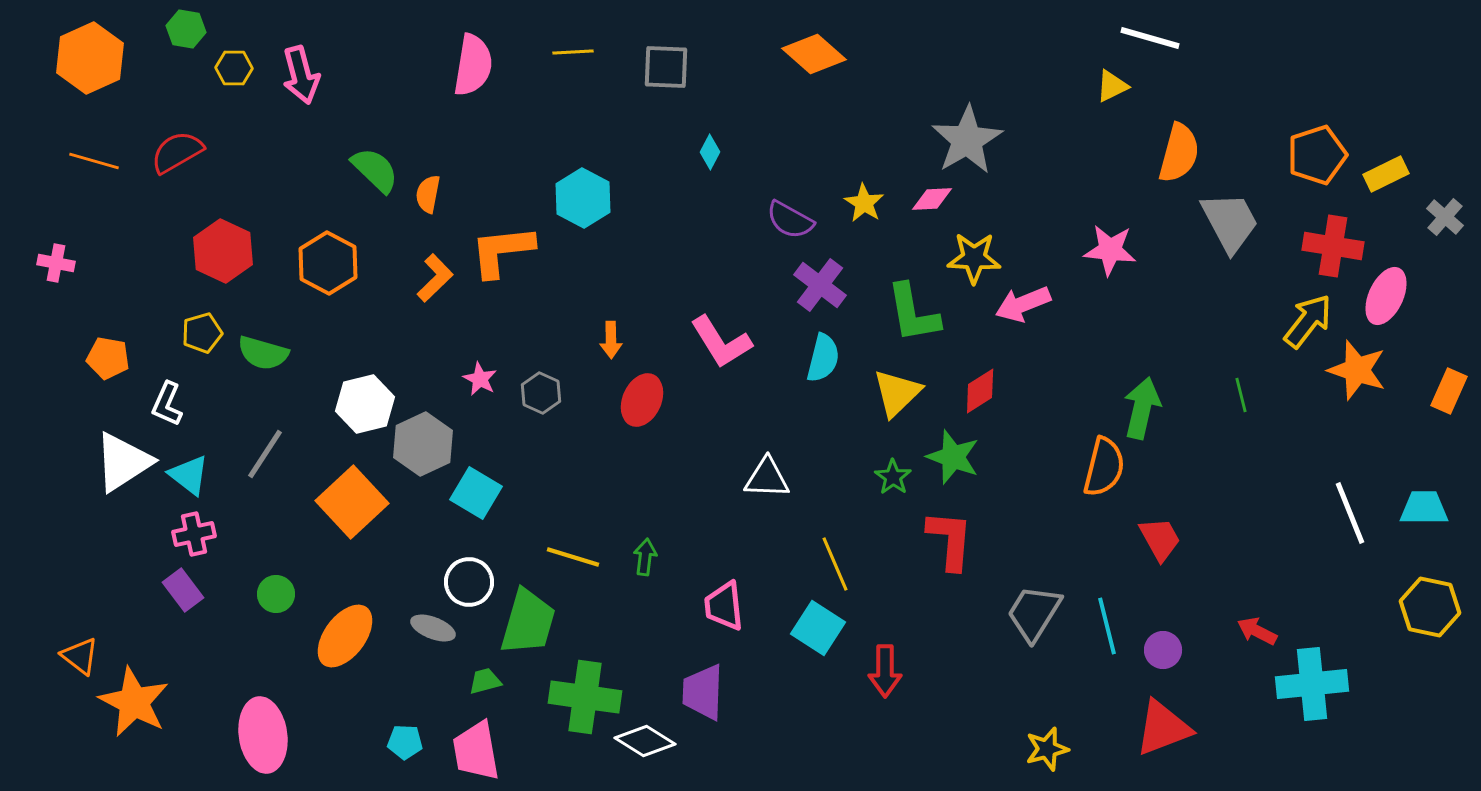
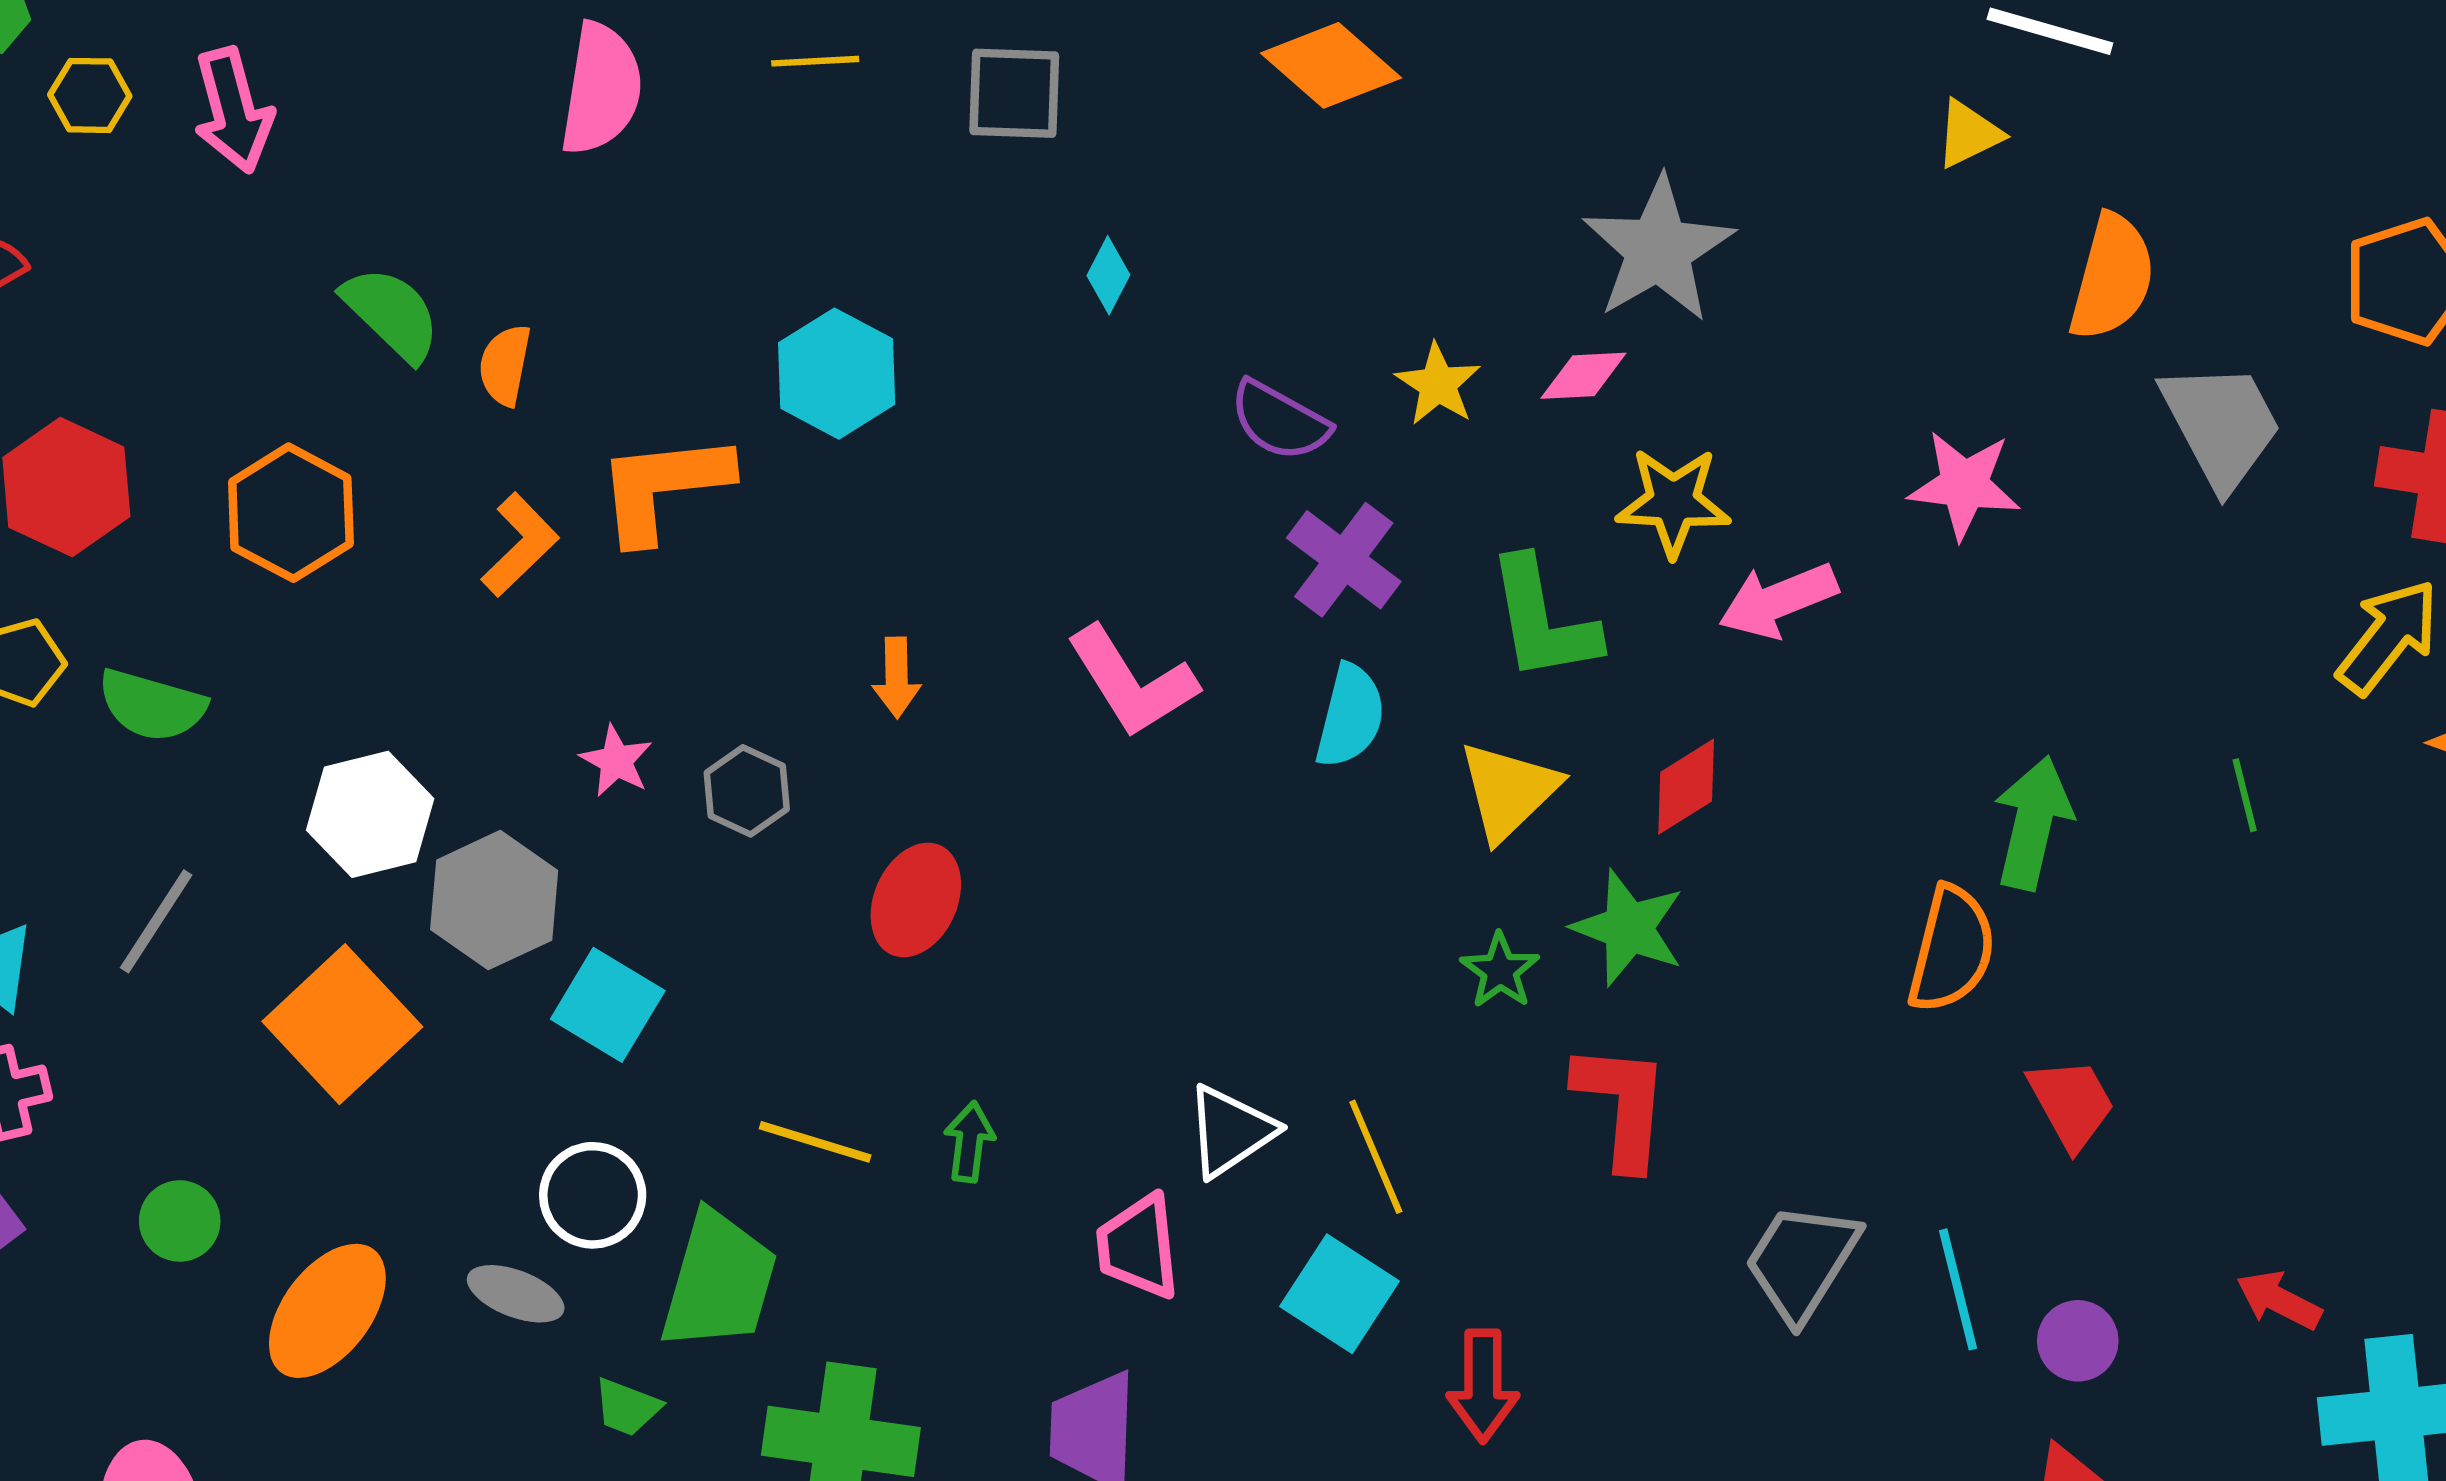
red ellipse: (642, 400) -> (916, 900), moved
white triangle: (767, 478) -> (1230, 1131), moved, turned -36
green trapezoid: (485, 681) -> (627, 1407), turned -144

